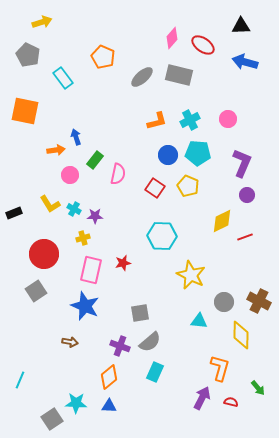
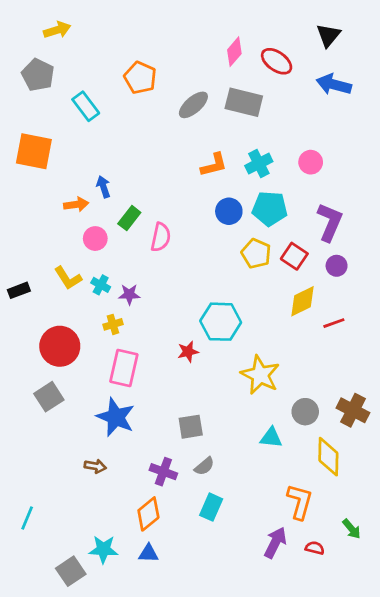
black triangle: (241, 26) -> (328, 35), turned -48
red square: (155, 188) -> (294, 256), moved
red star: (123, 263) -> (188, 352), moved
gray semicircle: (150, 342) -> (204, 466), size x0.7

